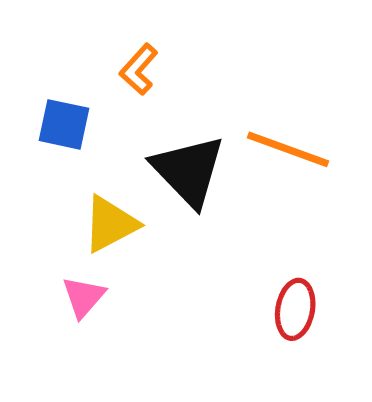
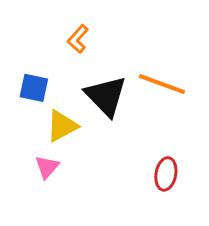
blue square: (64, 124) -> (34, 88), moved

